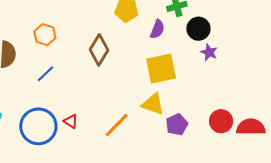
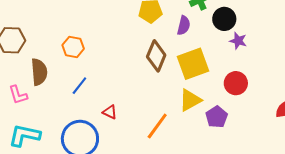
brown diamond: (99, 50) -> (156, 56), moved
yellow triangle: (153, 104) -> (190, 100), turned -40
red triangle: (71, 121) -> (110, 112), moved
red circle: (221, 121) -> (236, 83), moved

